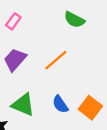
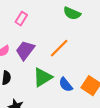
green triangle: (23, 105) -> (43, 77), moved, turned -50

